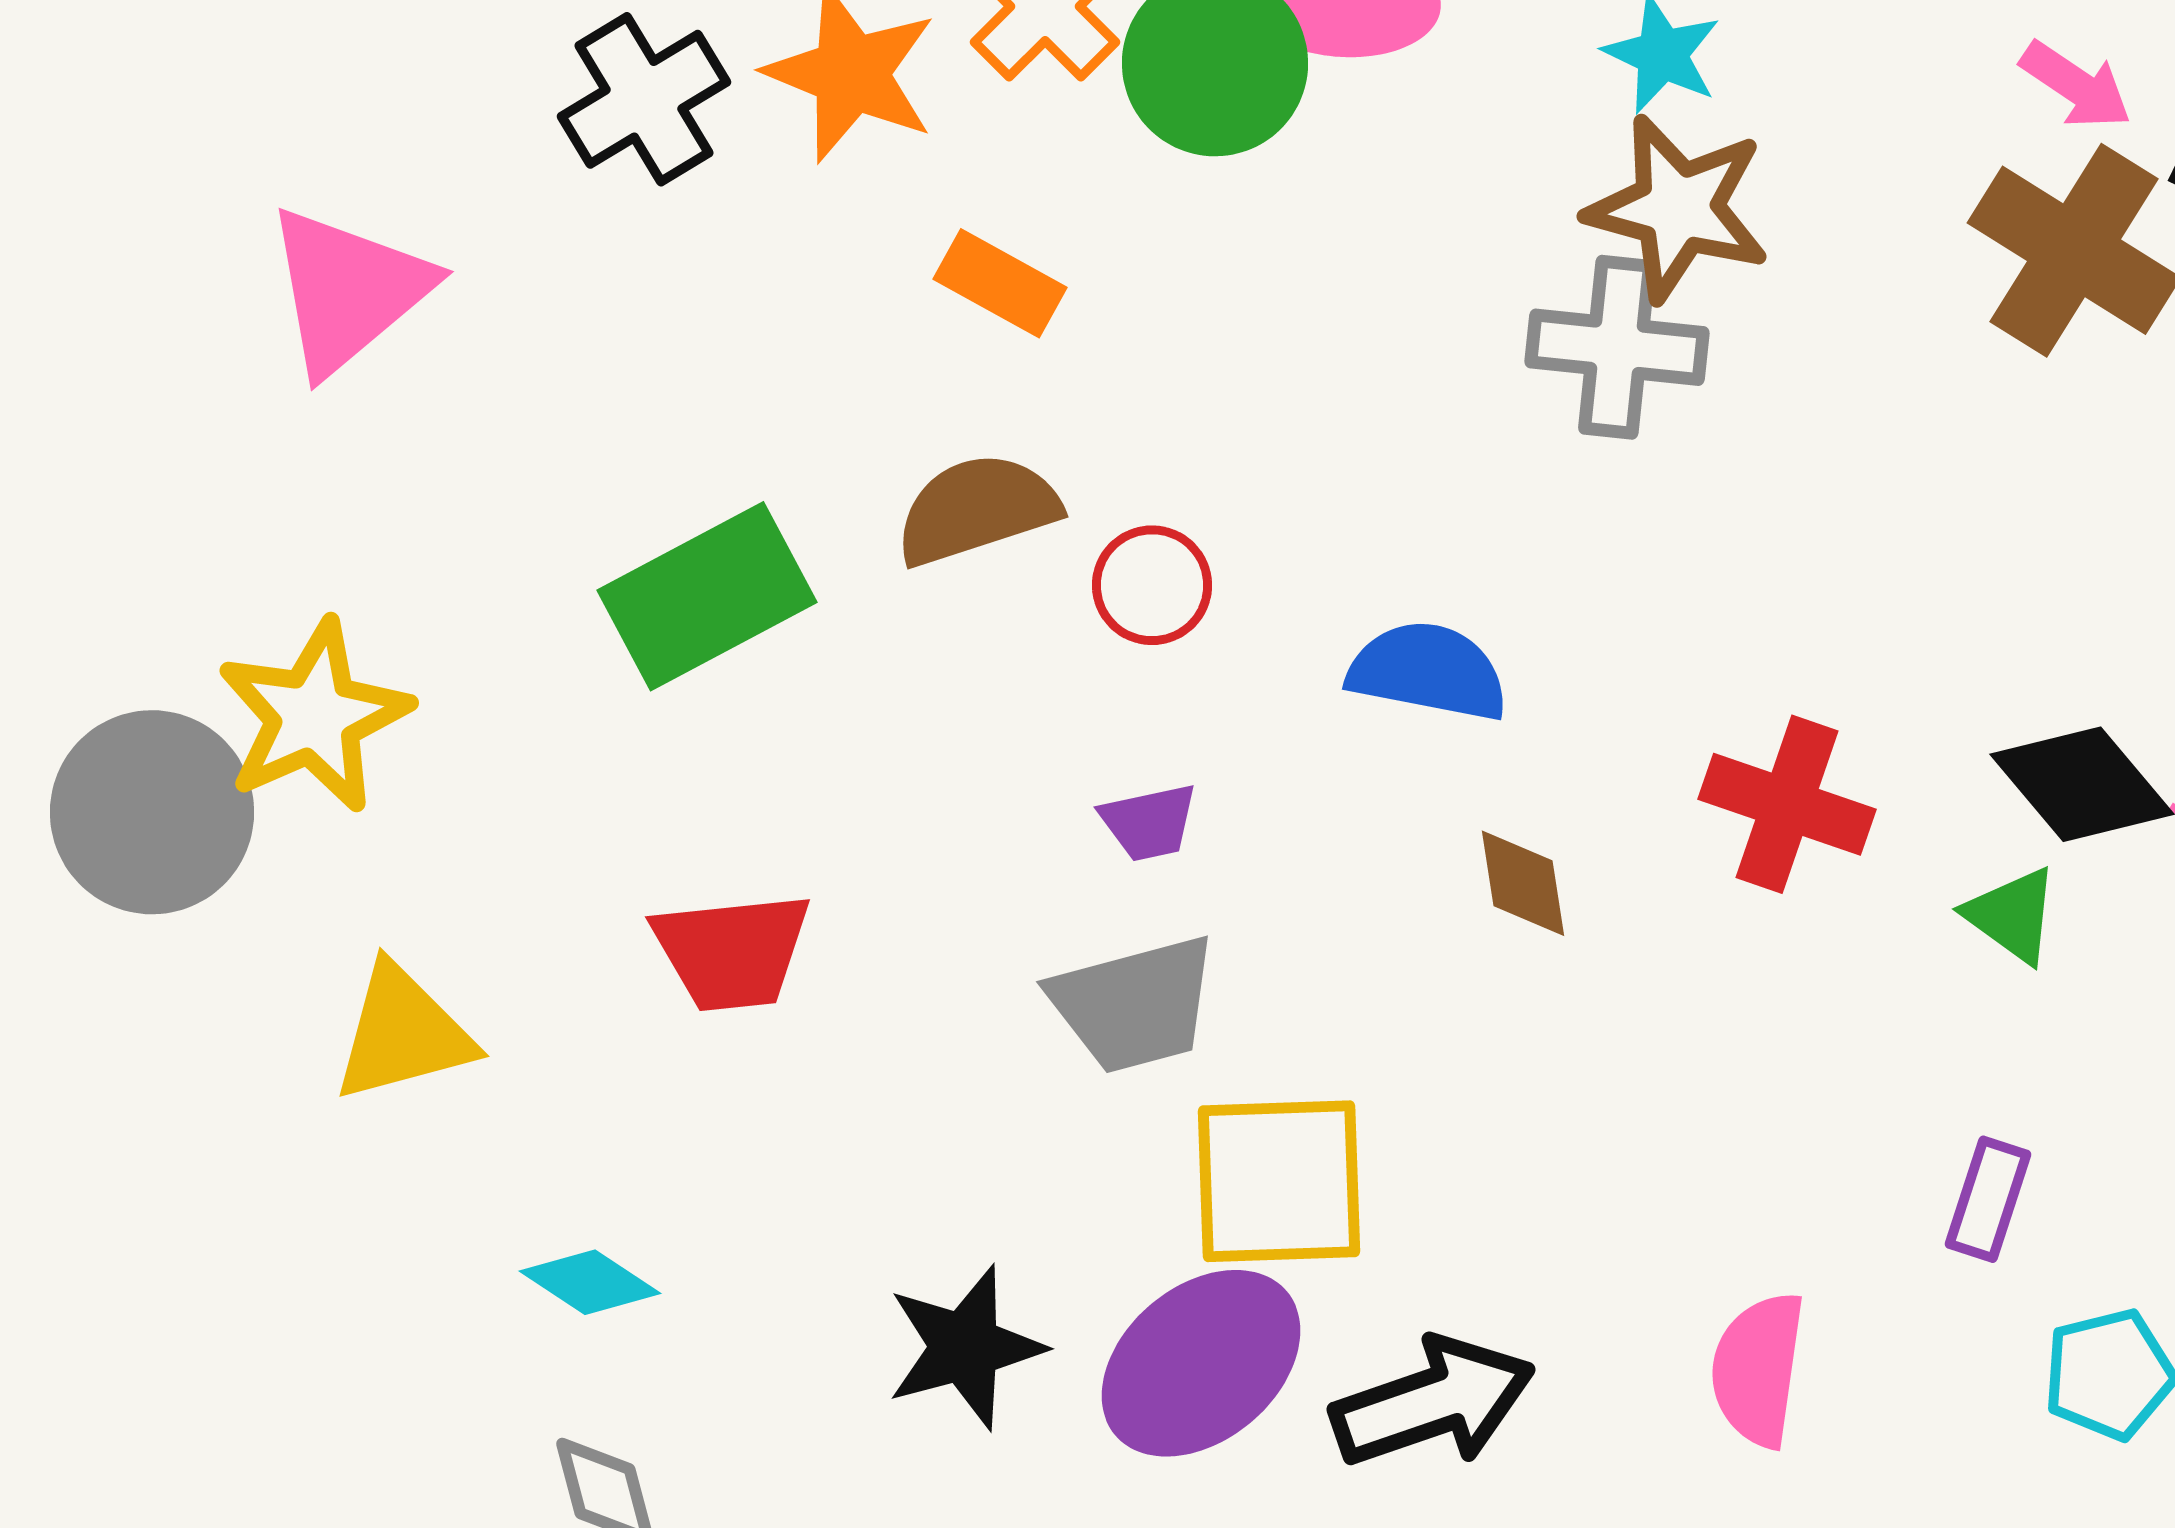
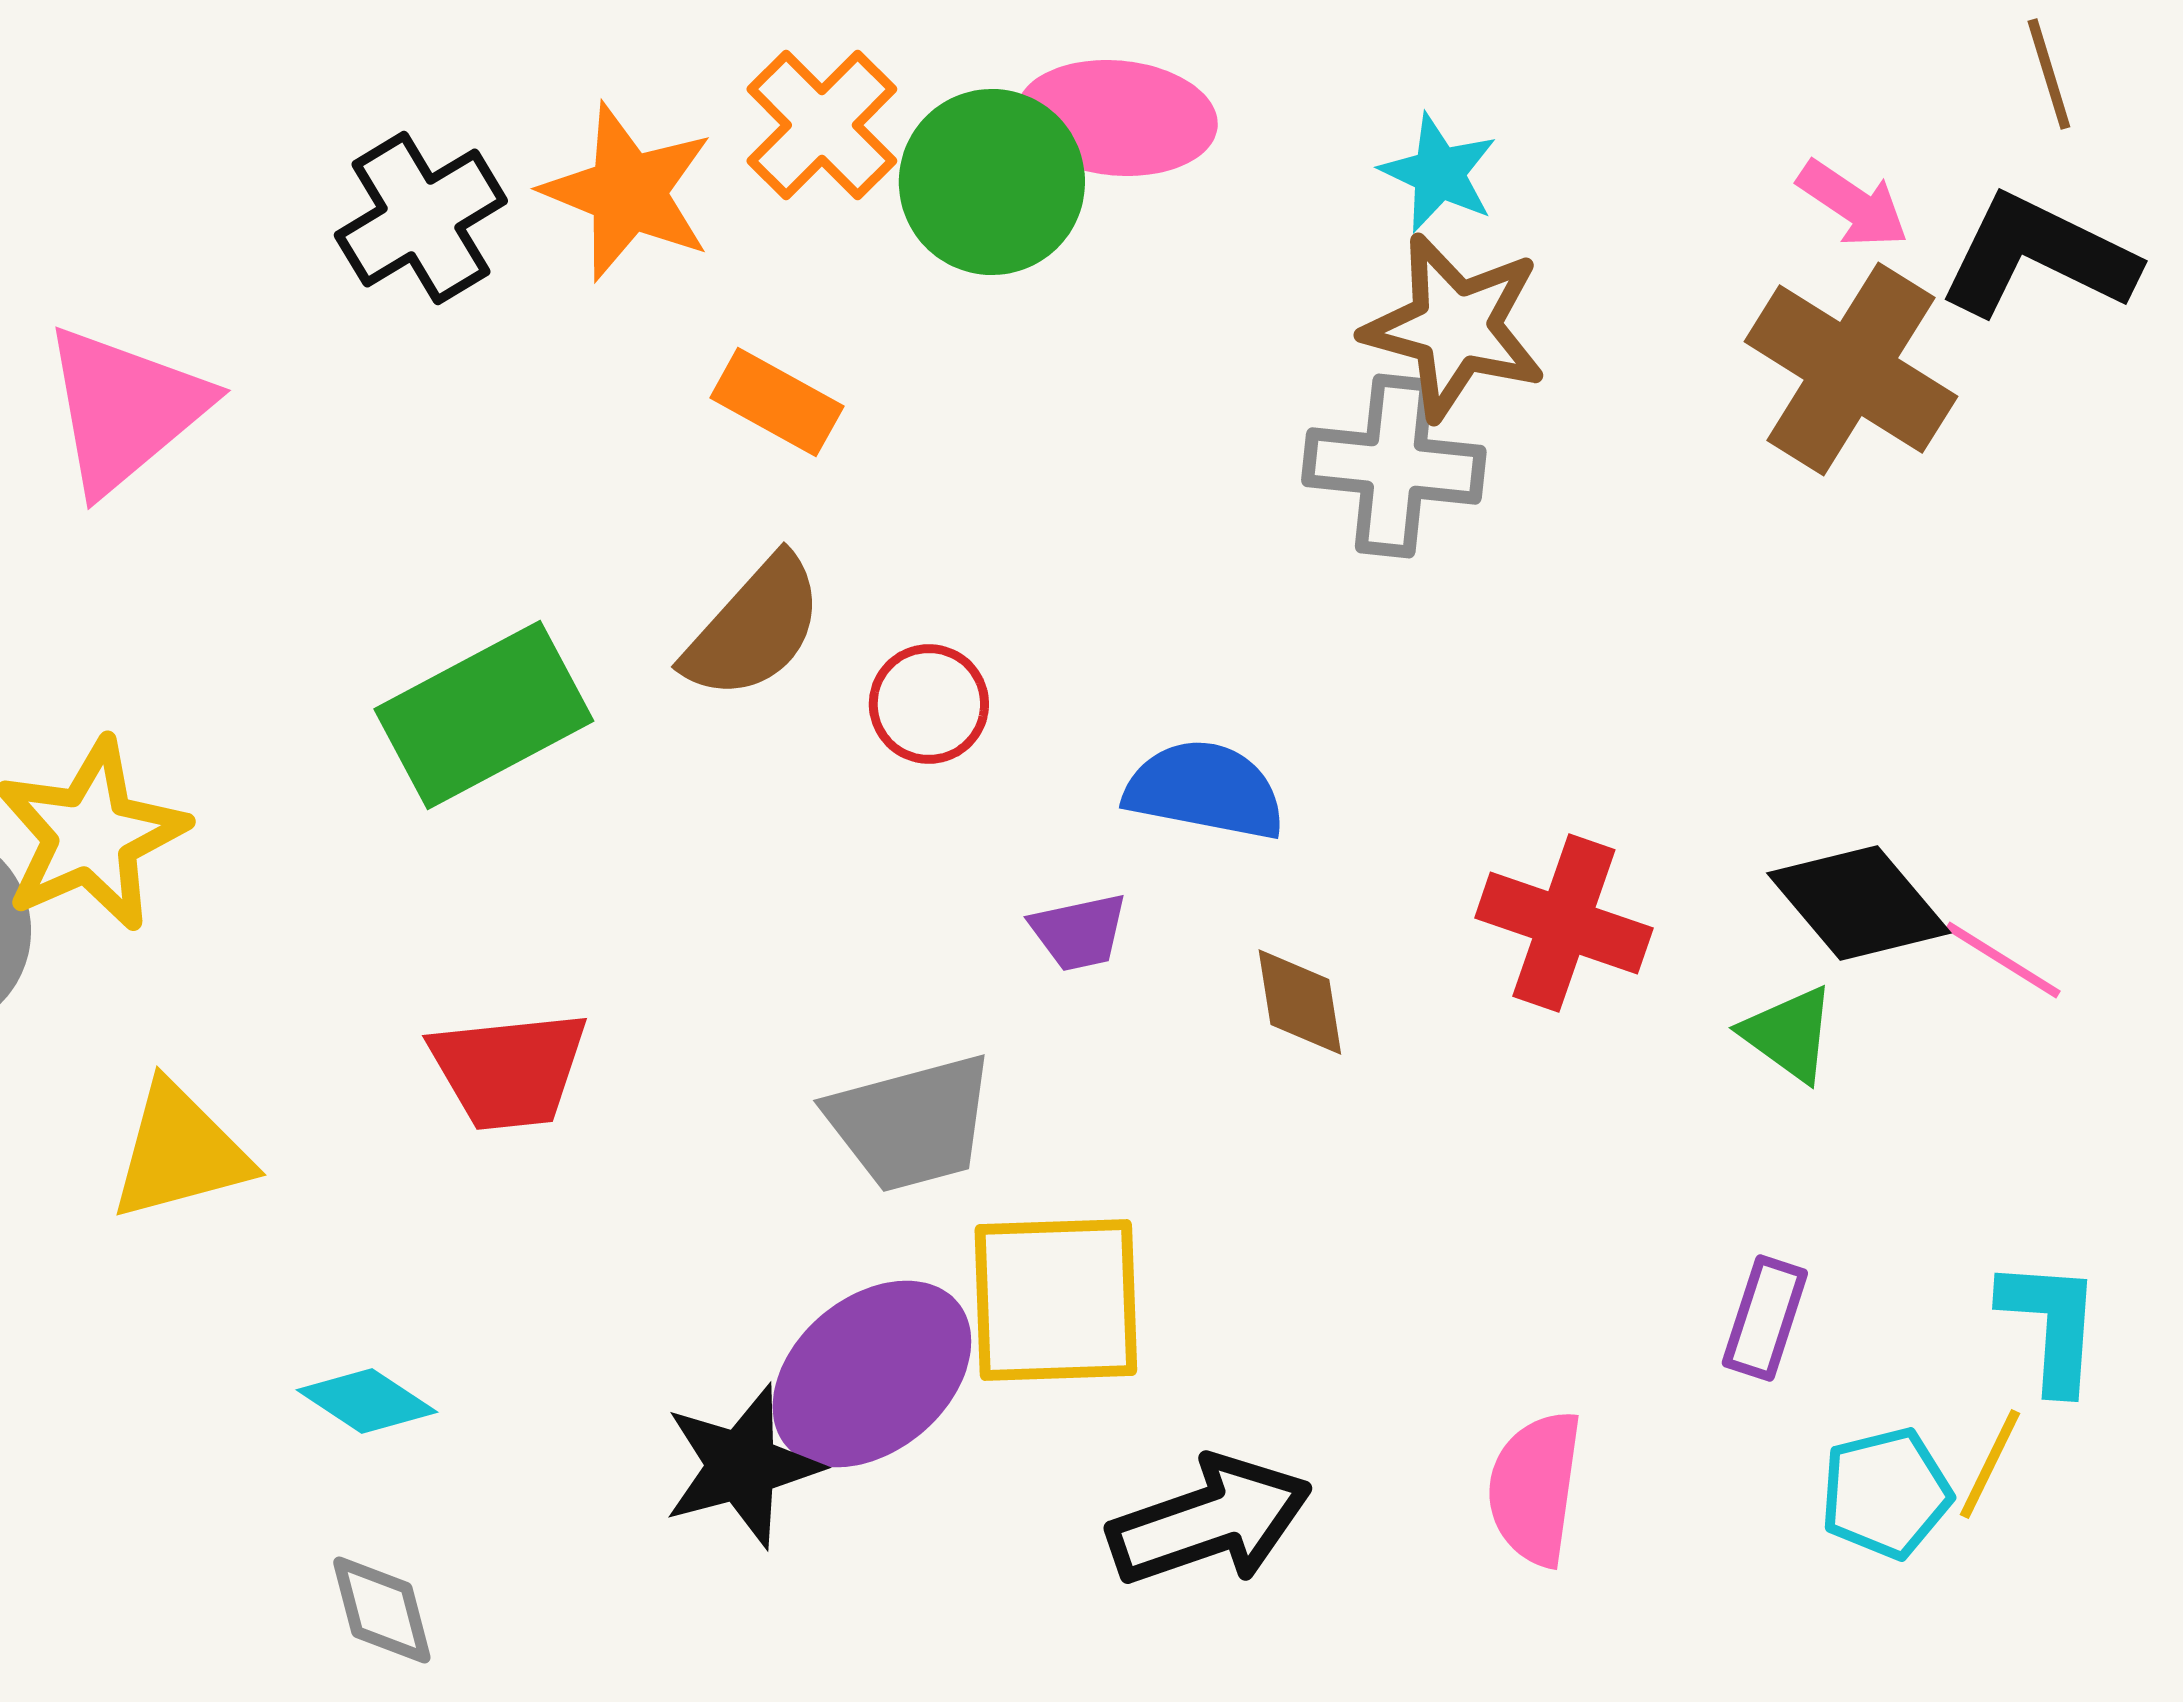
brown semicircle: (977, 509) -> (754, 628), turned 150
purple trapezoid: (1149, 822) -> (1079, 932), moved
purple ellipse: (1201, 1363) -> (872, 1374), moved

